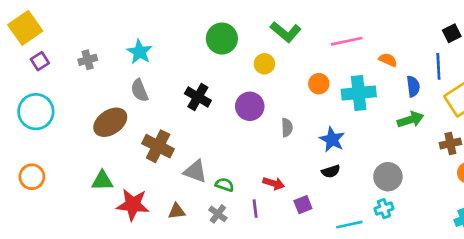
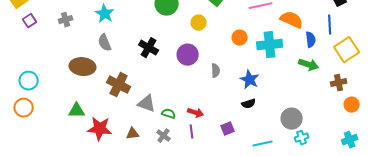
orange semicircle: (388, 60) -> (292, 20), size x1.6
cyan circle: (36, 112) -> (29, 81), moved, size x0.7
green arrow: (411, 120) -> (309, 65), turned 36
brown ellipse: (110, 122) -> (83, 67), turned 40
gray circle: (388, 177) -> (292, 119), moved
red arrow: (274, 183) -> (196, 113), moved
cyan cross: (384, 209) -> (302, 138), moved

